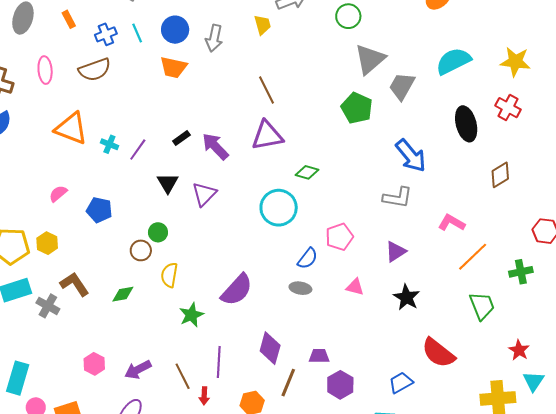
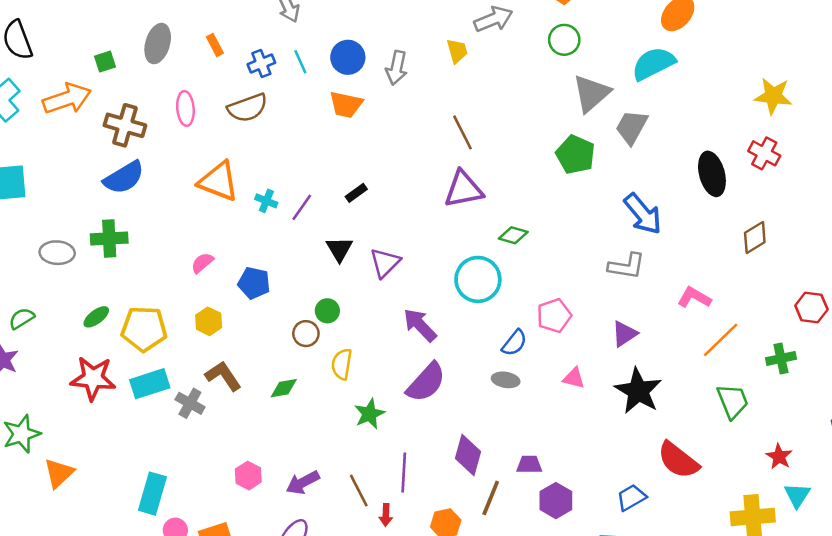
cyan semicircle: (453, 61) -> (653, 64), moved
purple arrow: (215, 146) -> (420, 325), moved
yellow hexagon: (47, 243) -> (209, 321), moved
black star: (407, 297) -> (638, 391), size x1.4

